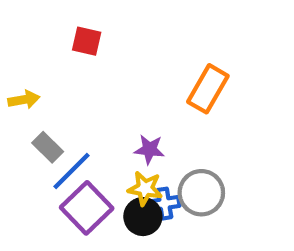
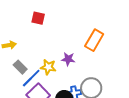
purple star: (149, 149) -> (68, 59), moved
yellow star: (145, 188) -> (48, 67), moved

